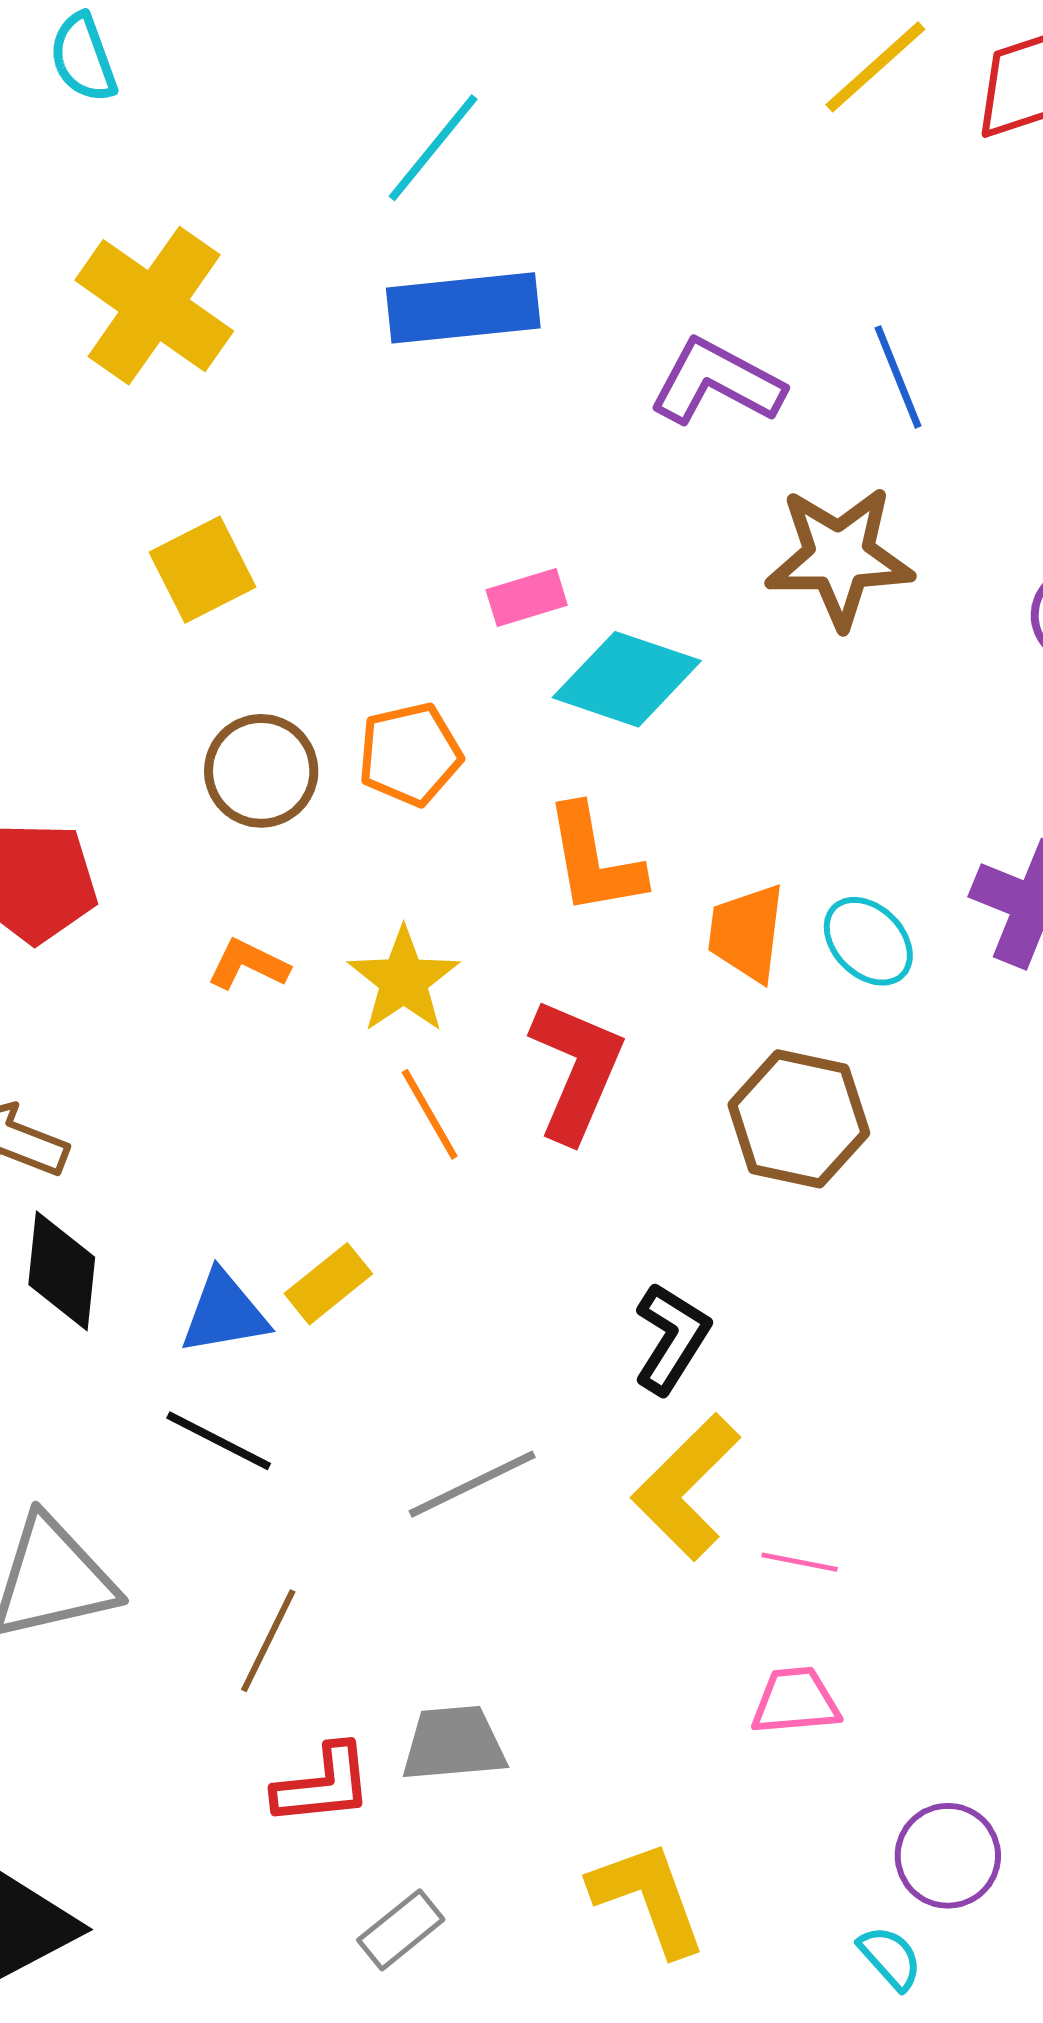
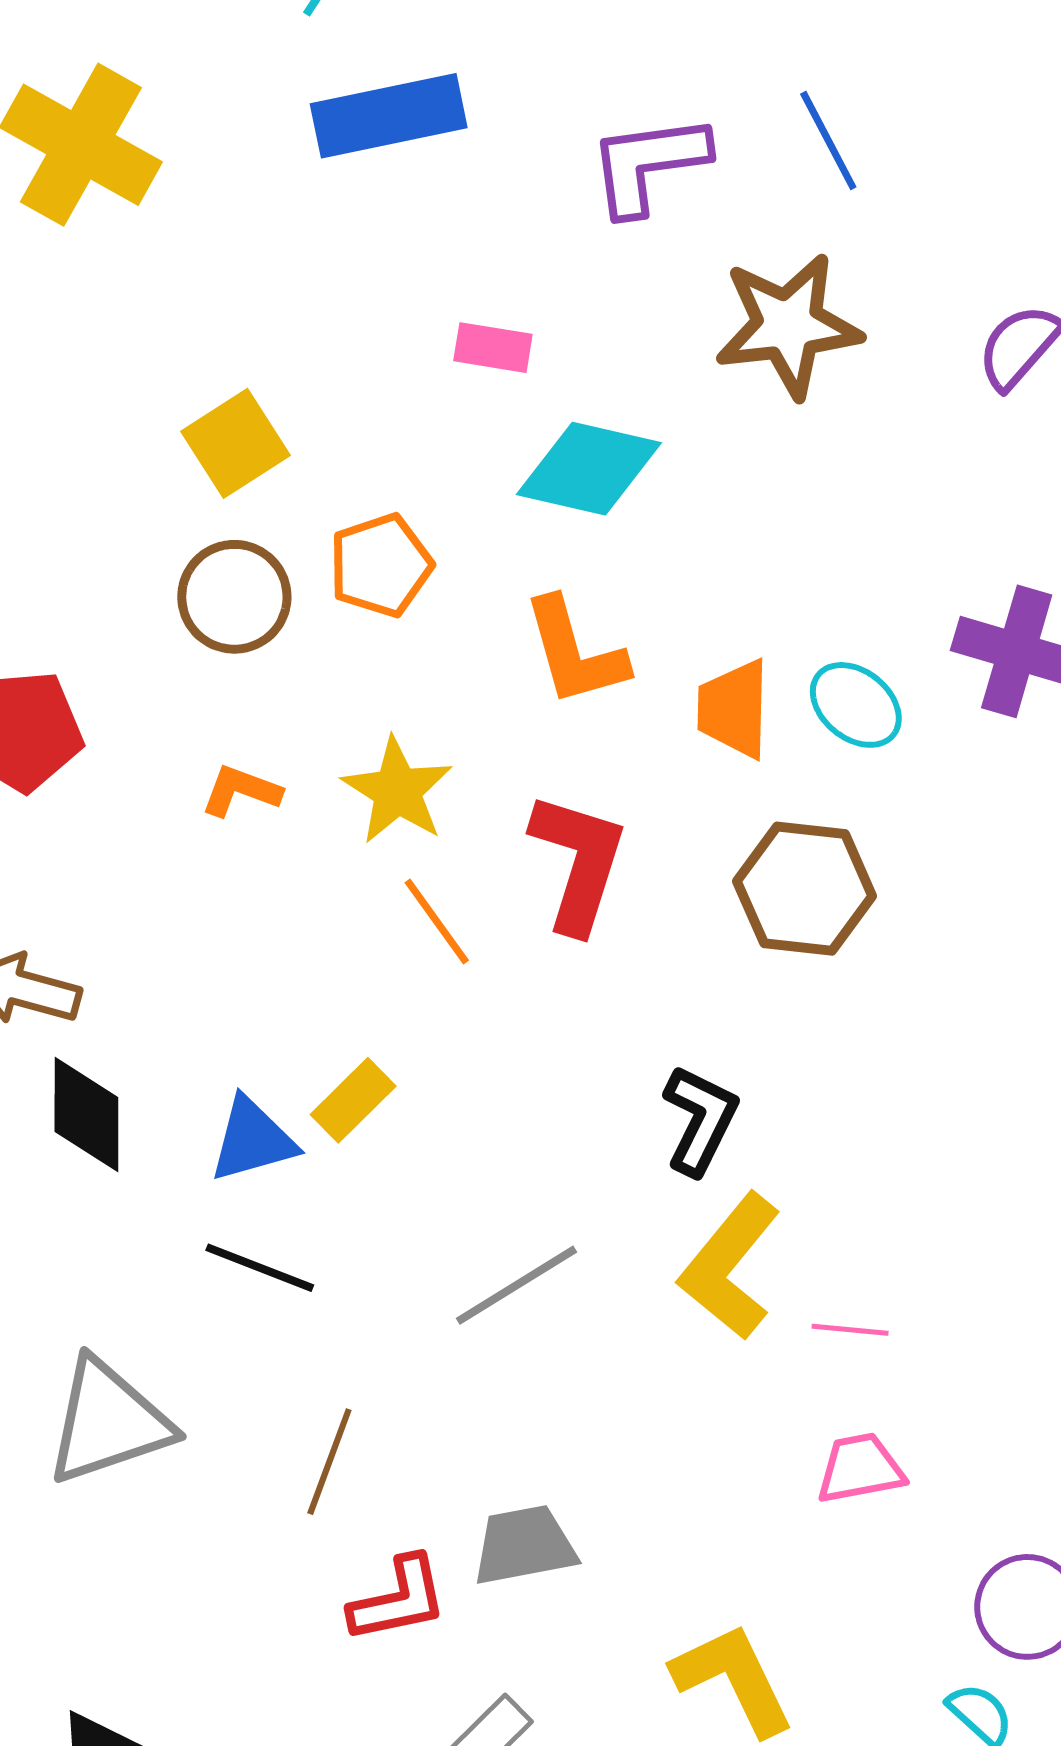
purple L-shape: (717, 382) -> (648, 164), turned -30
yellow square: (202, 570) -> (235, 443), moved
pink rectangle: (527, 597) -> (493, 348), moved, turned 32

